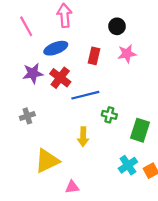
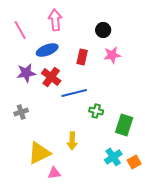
yellow arrow: (83, 137) -> (72, 141), moved
pink triangle: (72, 187) -> (54, 173), moved

